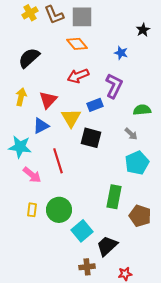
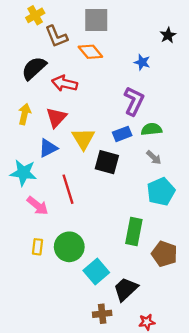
brown L-shape: (54, 15) -> (56, 36), moved
red arrow: (78, 76) -> (65, 83), moved, turned 35
blue rectangle: (95, 105) -> (122, 134), moved
green semicircle: (142, 110) -> (152, 129), moved

